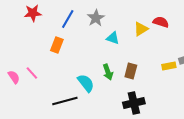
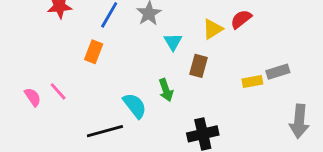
red semicircle: (161, 22) -> (241, 19), turned -56
cyan triangle: (113, 38) -> (173, 42), turned 40
brown rectangle: (131, 71) -> (199, 66), moved

